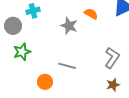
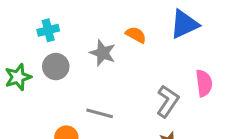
gray circle: (13, 26) -> (56, 67), moved
green star: (22, 52) -> (18, 77), moved

